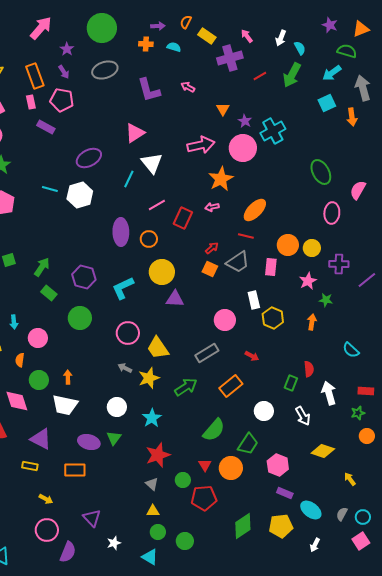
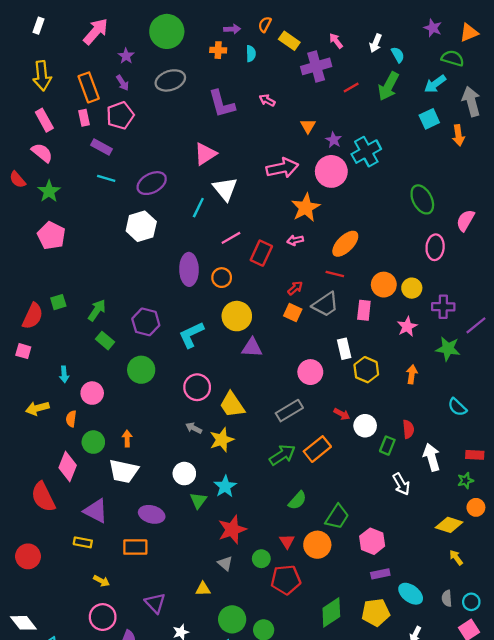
cyan semicircle: (174, 47) -> (251, 54), turned 72
pink pentagon: (62, 100) -> (120, 115), turned -30
cyan line: (50, 189) -> (106, 178), moved
green star: (326, 300) -> (448, 349), moved, size x1.5
green arrow: (186, 387) -> (282, 455), moved
pink diamond: (17, 401) -> (68, 467), turned 40
white circle: (264, 411) -> (365, 426), moved
green semicircle: (214, 430) -> (297, 500), size x0.7
green triangle: (114, 438) -> (198, 500), moved
yellow diamond: (323, 451) -> (449, 525), moved
purple rectangle: (285, 493) -> (380, 574), turned -35
yellow triangle: (153, 511) -> (203, 589), moved
gray semicircle: (342, 514) -> (447, 598), turned -32
green circle: (158, 532) -> (232, 619), size x1.5

